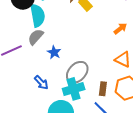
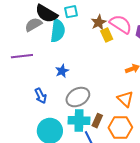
gray semicircle: (36, 37) -> (33, 25), moved
cyan cross: (74, 89) -> (79, 121), moved

